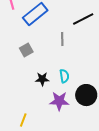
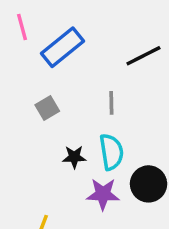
gray line: (62, 39) -> (111, 103), moved
cyan semicircle: (64, 76) -> (111, 152), size x1.5

